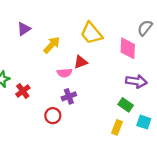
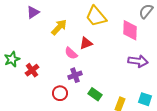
pink semicircle: (65, 73) -> (71, 53), turned 48
green rectangle: (126, 105) -> (95, 94), moved

